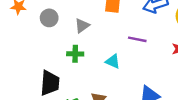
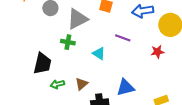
gray triangle: (82, 26) -> (77, 19), size x1.6

